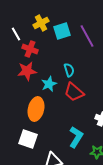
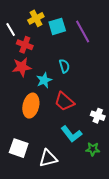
red trapezoid: (74, 92) -> (64, 101), moved
cyan L-shape: (76, 137) -> (71, 134), turned 110
white square: (28, 139) -> (19, 148), moved

